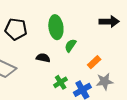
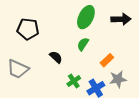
green ellipse: (56, 27) -> (86, 17), moved, turned 35
black semicircle: (43, 58) -> (56, 57), turned 32

